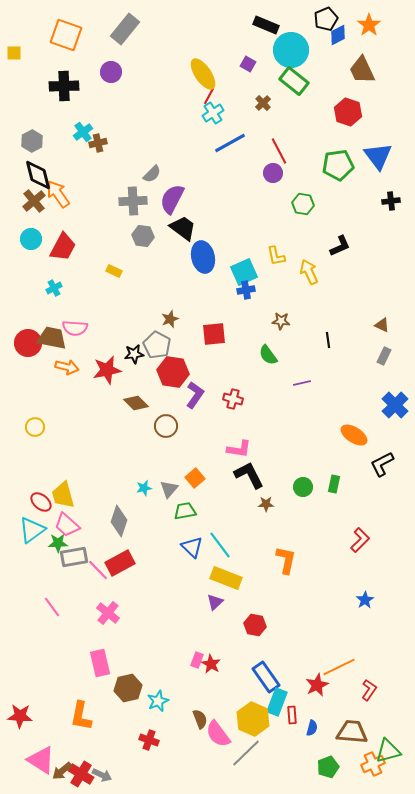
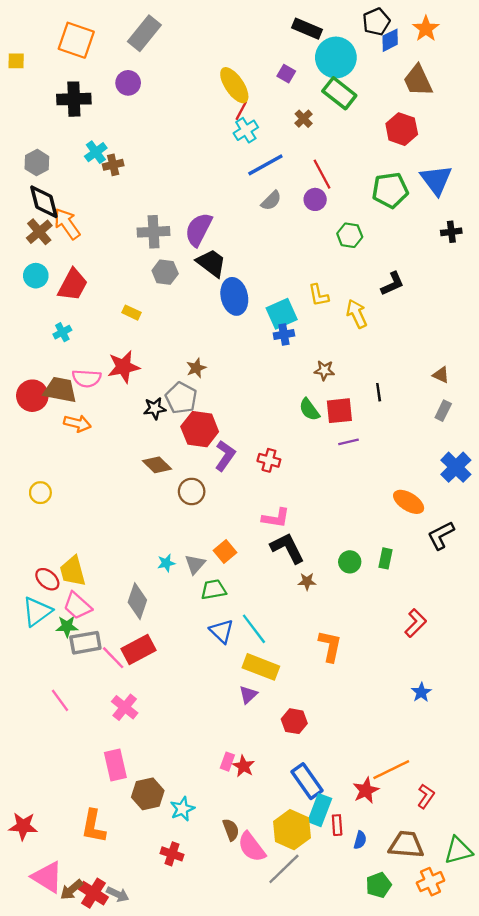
gray semicircle: (152, 174) -> (271, 201), moved
red square: (214, 334) -> (339, 411), moved
red star: (107, 370) -> (124, 367), moved
green triangle: (388, 751) -> (458, 850), moved

